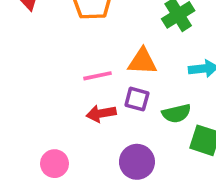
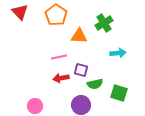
orange triangle: (142, 61) -> (79, 36), moved
green semicircle: (176, 113) -> (95, 84), moved

